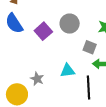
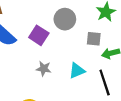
gray star: (37, 79) -> (44, 69), moved

